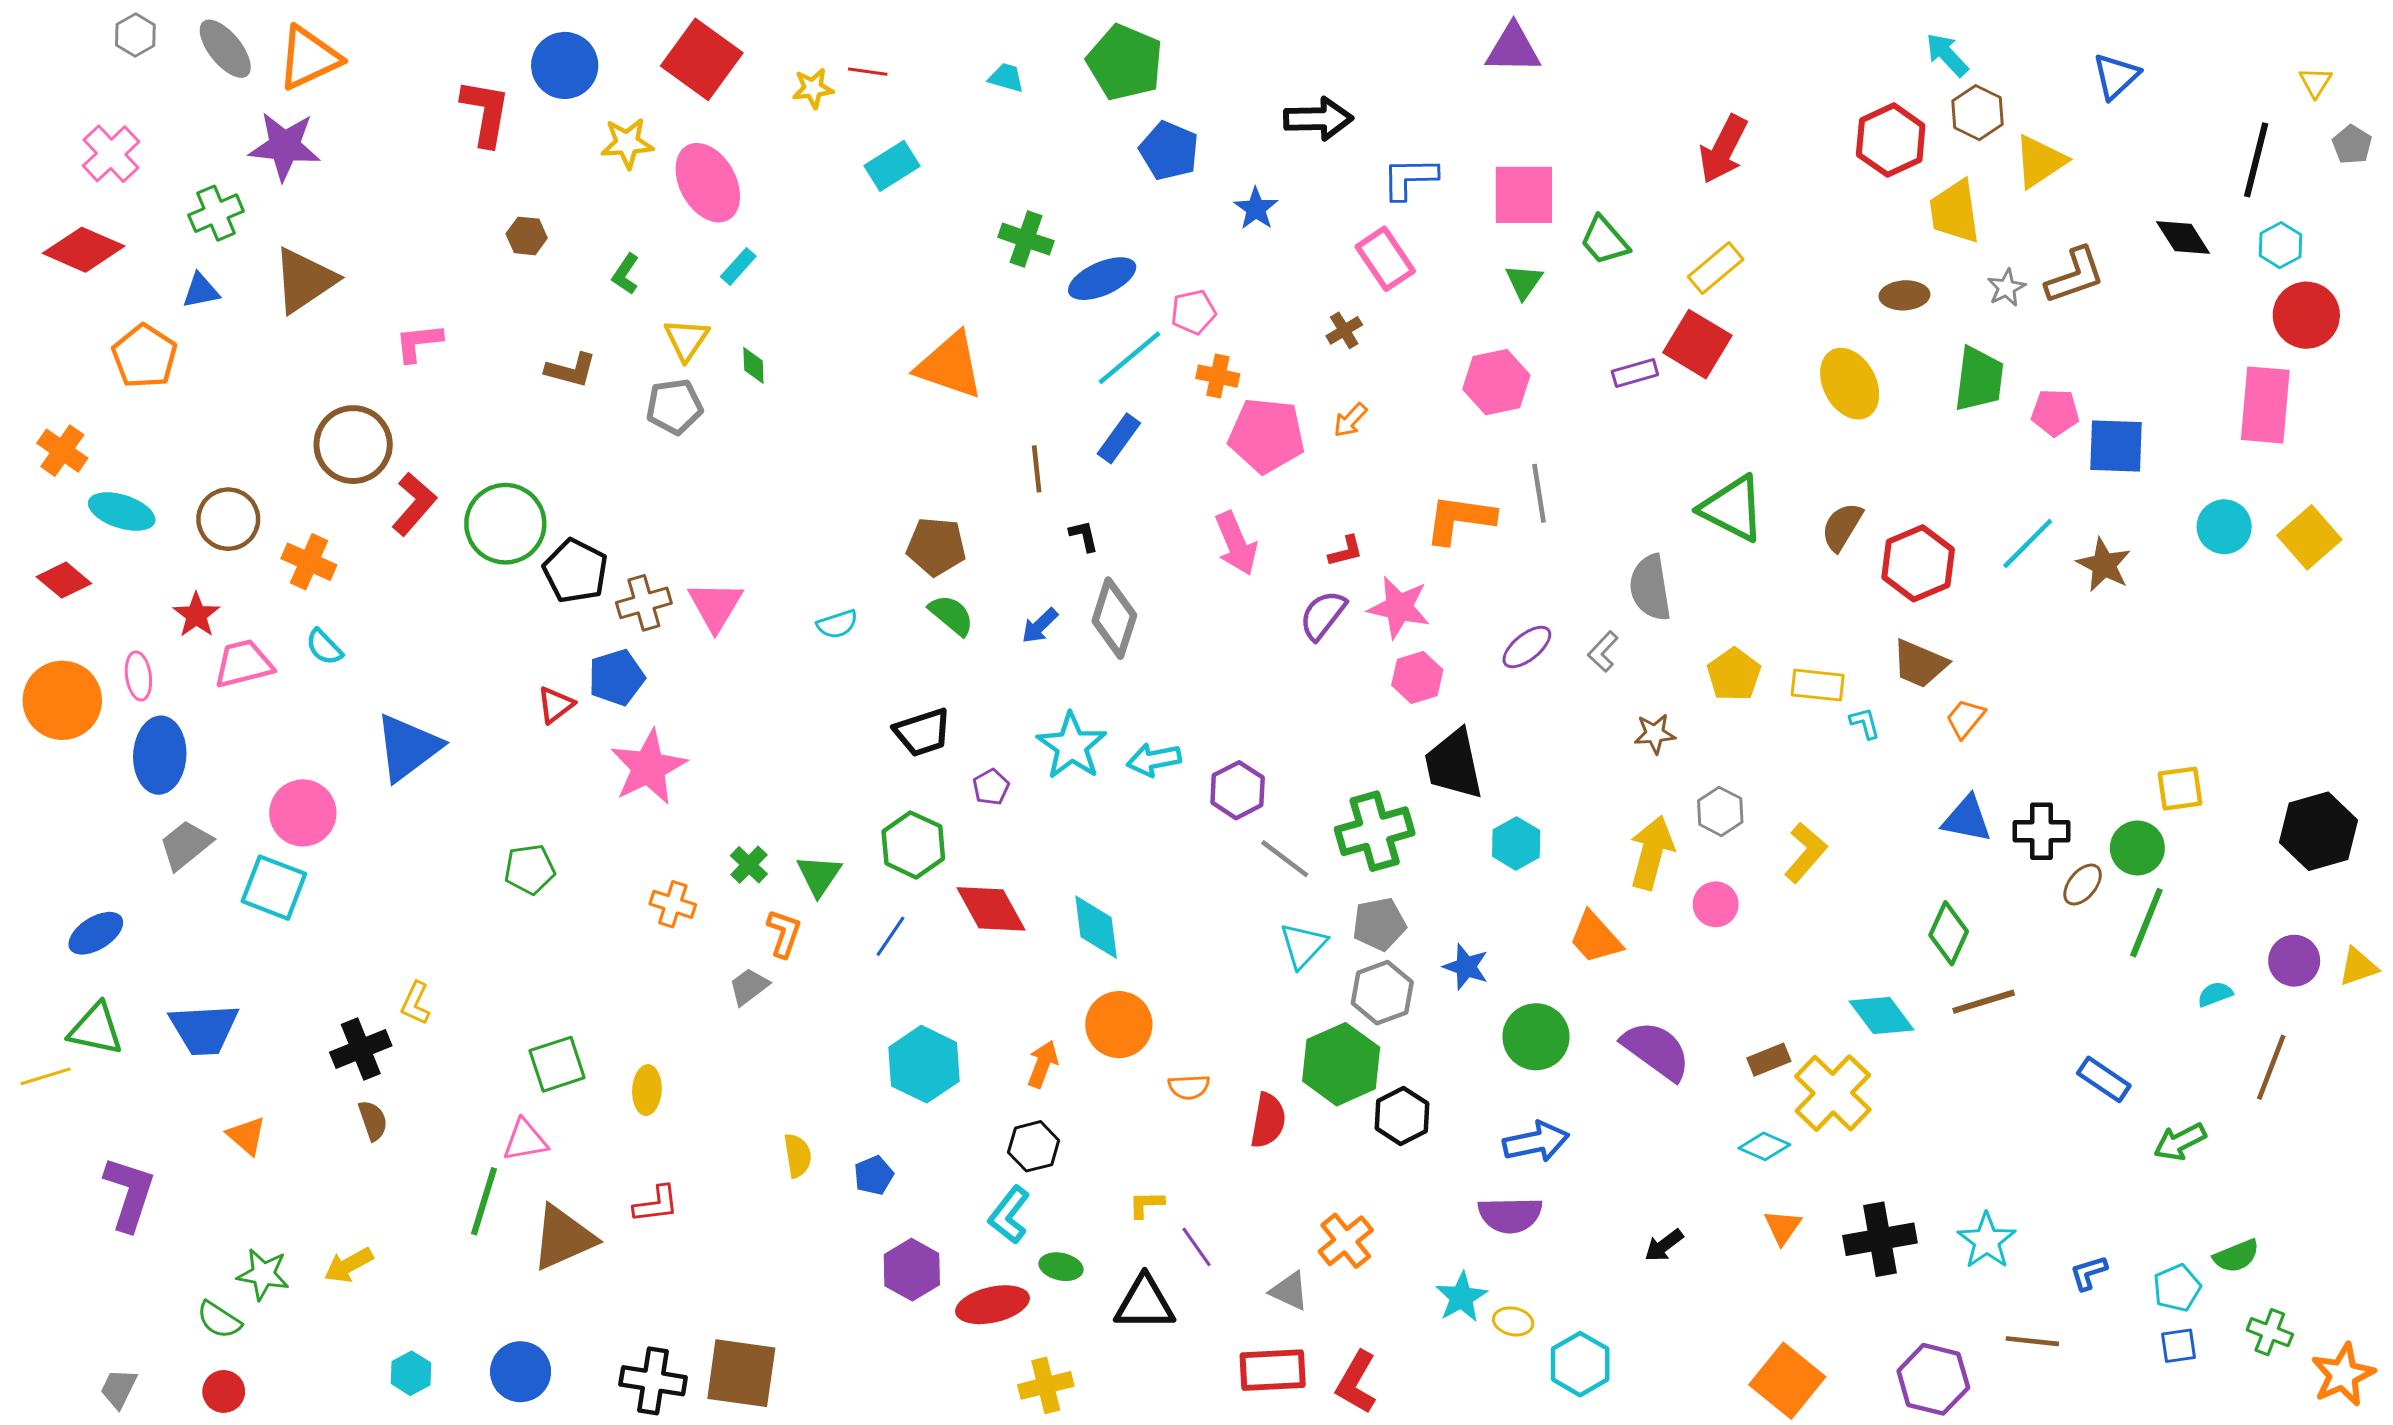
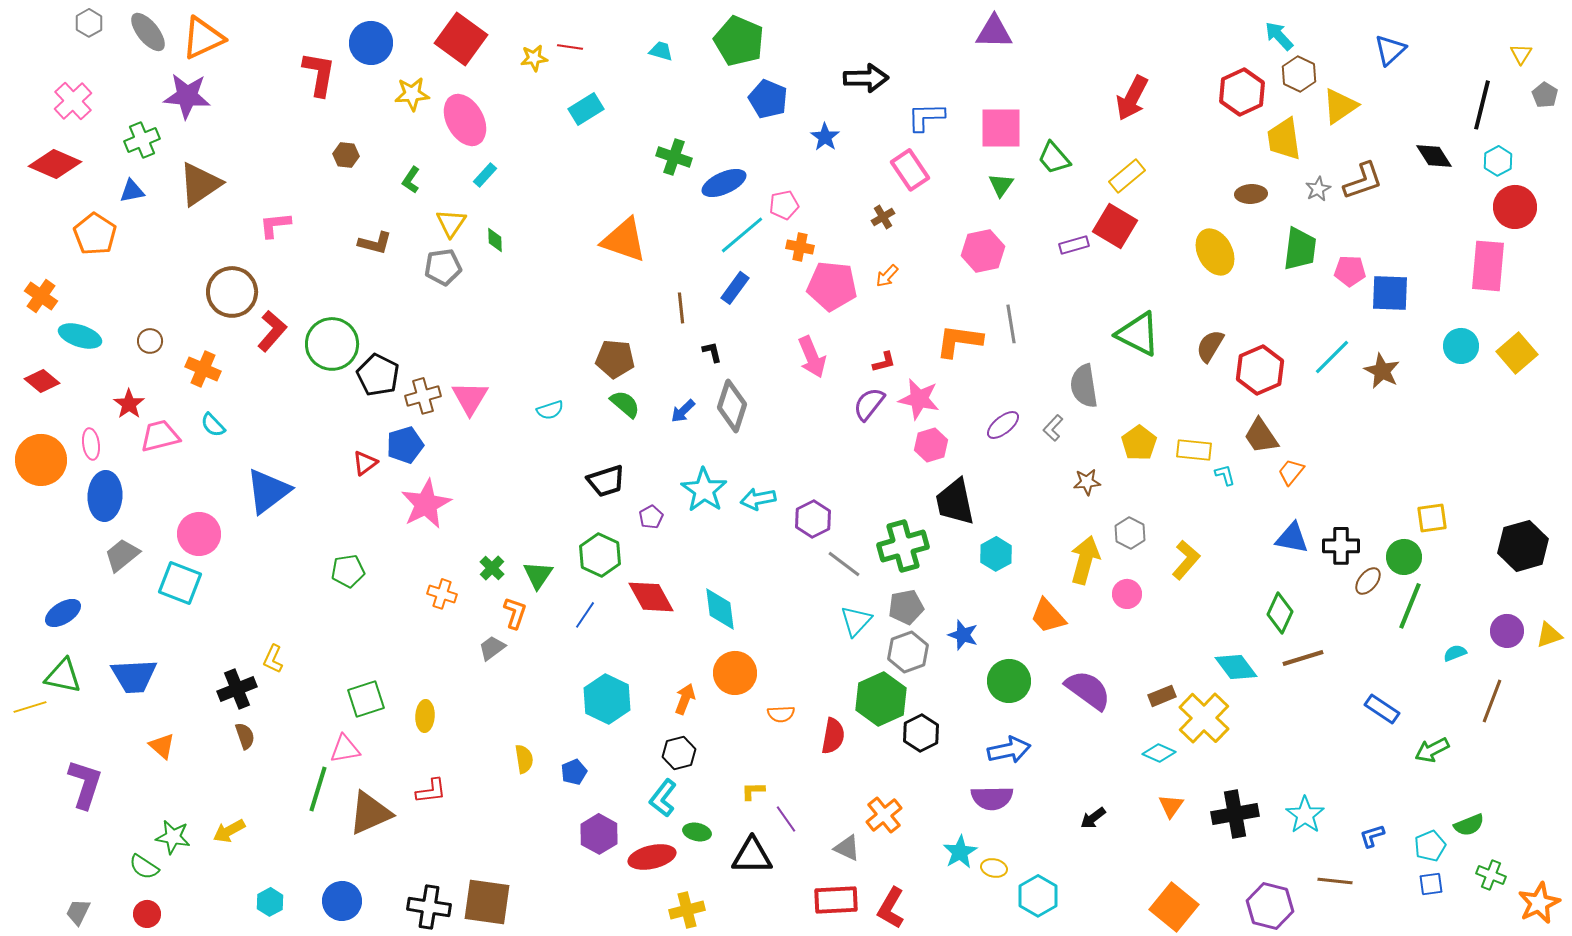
brown circle: (228, 519) -> (150, 341), size x0.6
brown trapezoid: (1920, 664) -> (1261, 436), turned 33

